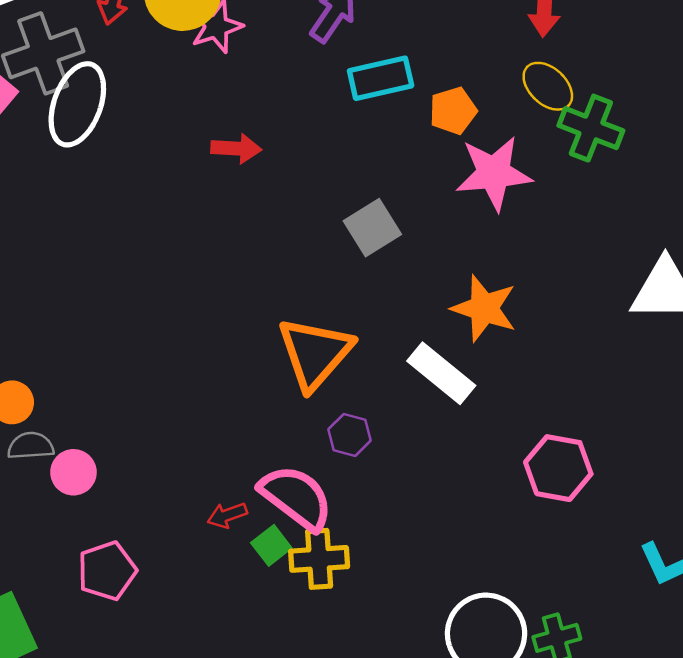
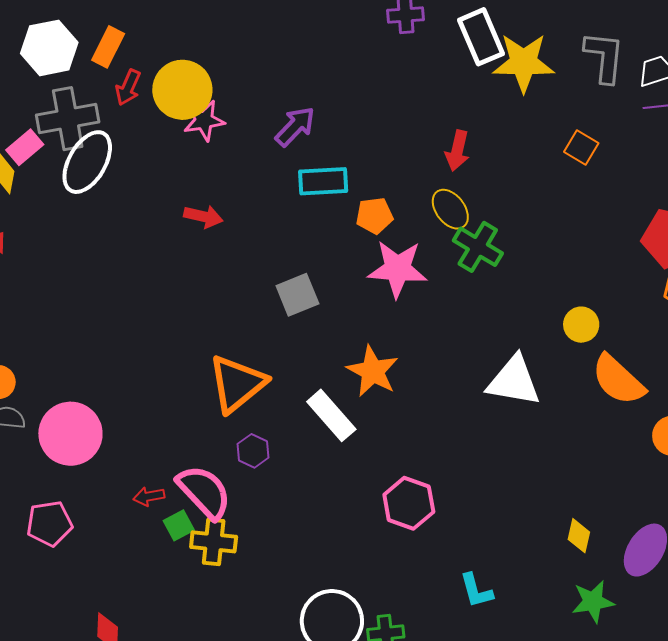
pink circle: (73, 472) -> (70, 434), moved, size x1.8

